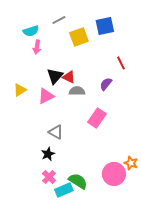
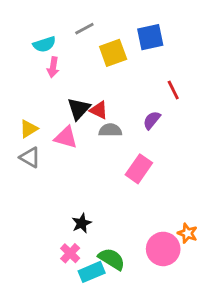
pink triangle: (46, 96) -> (66, 137), turned 42
gray triangle: (56, 132) -> (30, 157), moved
black star: (48, 154) -> (82, 223), moved

